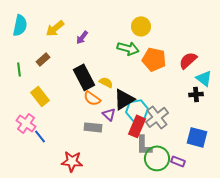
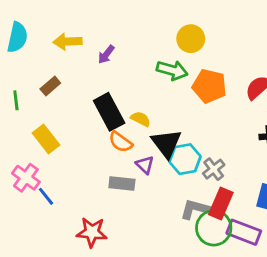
yellow arrow: (55, 28) -> (68, 42), turned 36
black triangle: (124, 99) -> (166, 143), turned -35
gray cross: (157, 117) -> (214, 169), size x0.7
red rectangle: (137, 126) -> (221, 204), moved
gray L-shape: (144, 145) -> (195, 209), turned 105
purple rectangle: (178, 161) -> (244, 232), size x1.6

